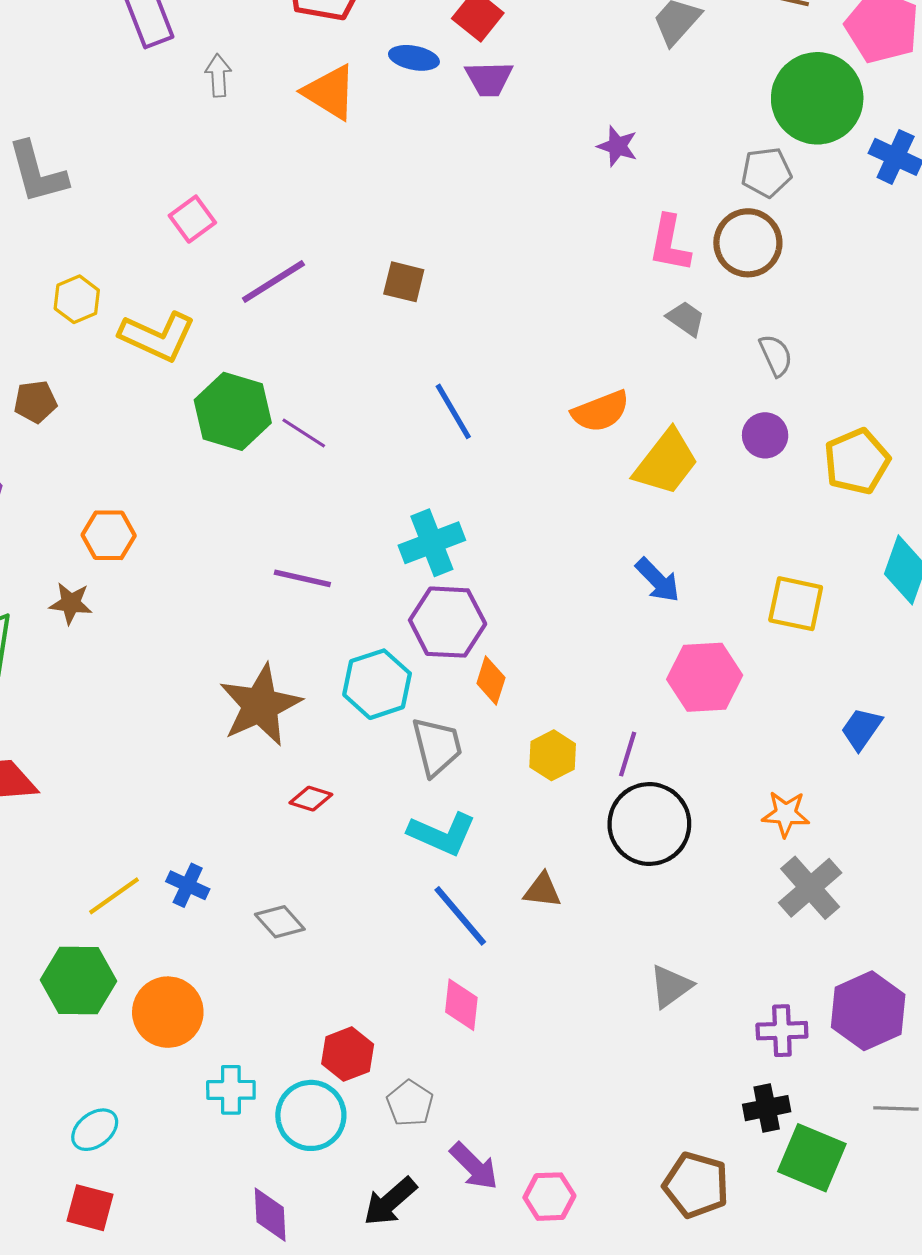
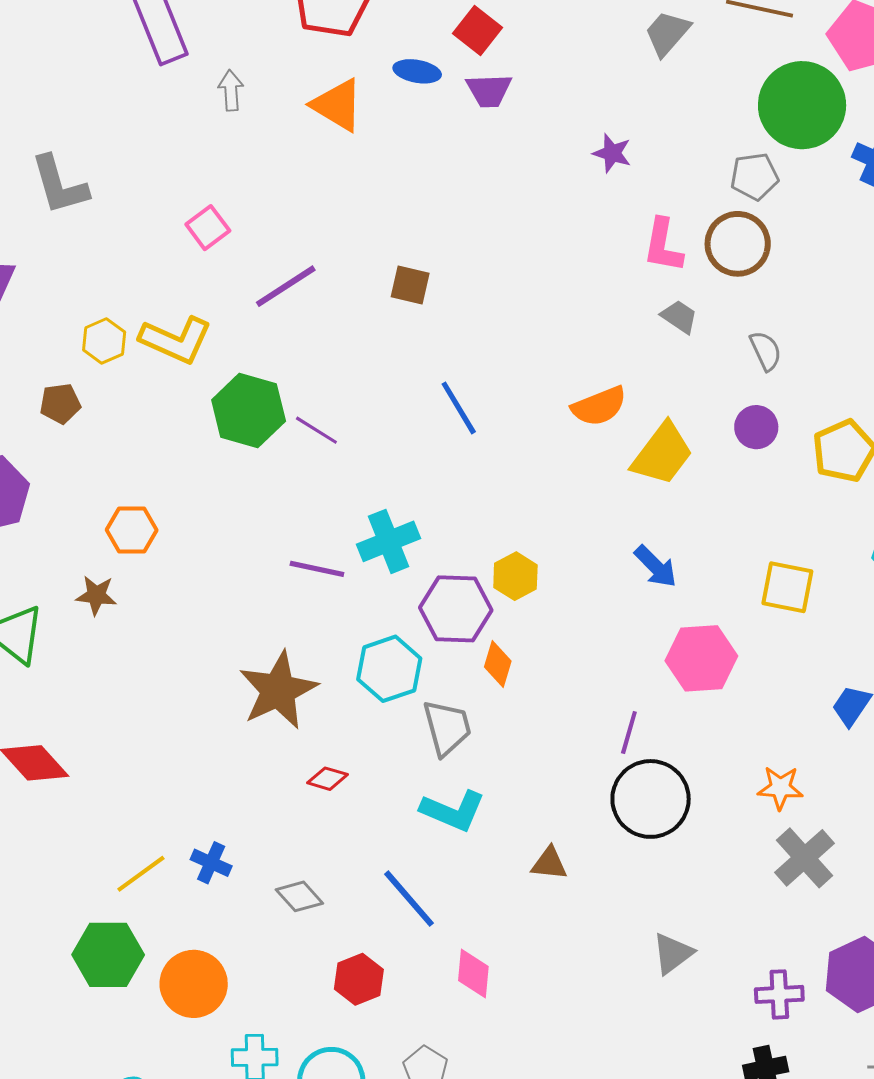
yellow hexagon: (77, 299) -> (104, 341), moved
cyan cross: (432, 543) -> (389, 541), moved
yellow hexagon: (553, 755) -> (515, 576), moved
blue line: (460, 916) -> (409, 899), moved
red hexagon: (348, 1054) -> (359, 979), moved

